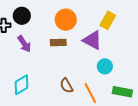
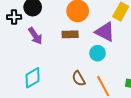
cyan circle: (105, 66) -> (97, 53), moved

